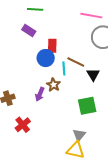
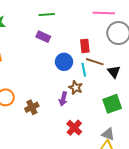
red rectangle: (52, 46) -> (85, 46), moved
red cross: (23, 125) -> (74, 128), moved
gray triangle: (79, 135) -> (108, 134), turned -40

